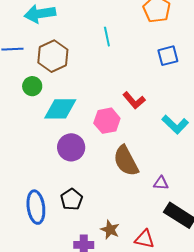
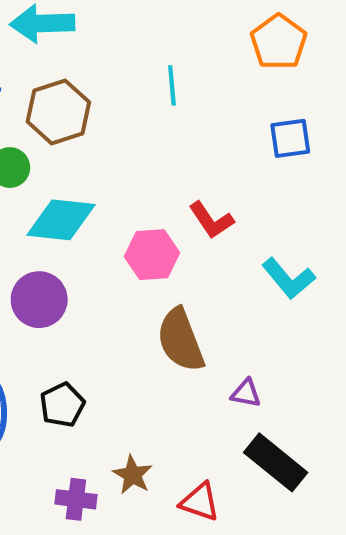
purple circle: (71, 147) -> (39, 300), moved

